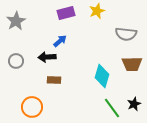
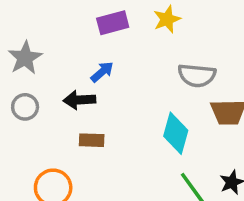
gray star: (16, 21) -> (25, 58), moved
gray semicircle: (126, 34) -> (197, 75), moved

